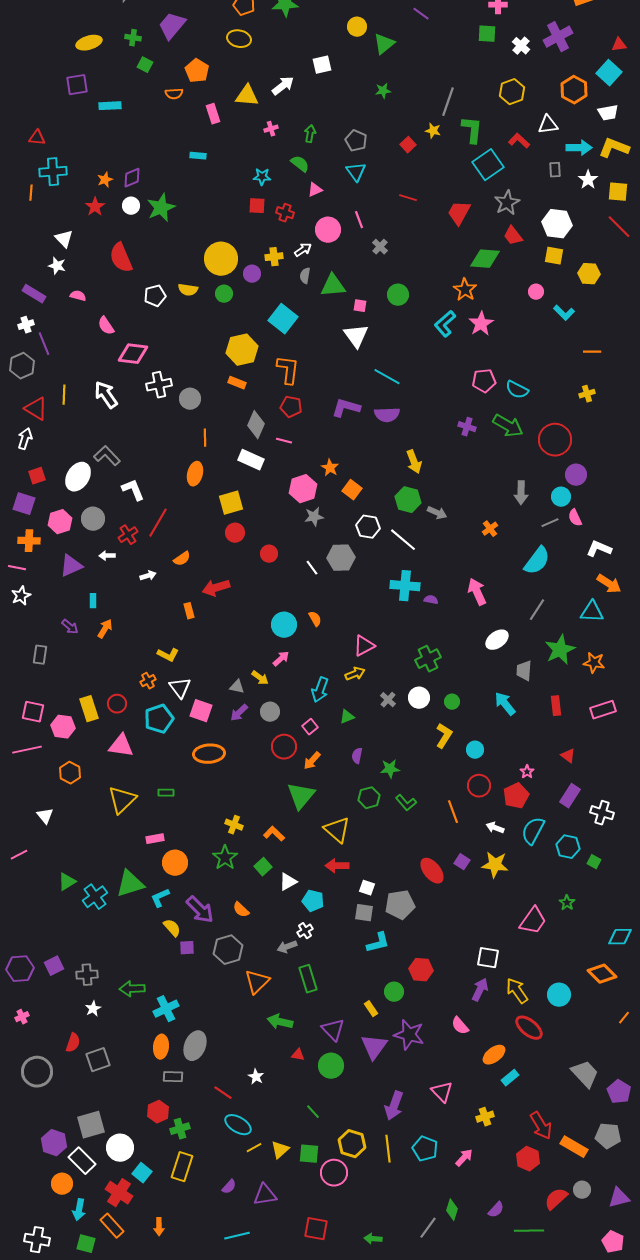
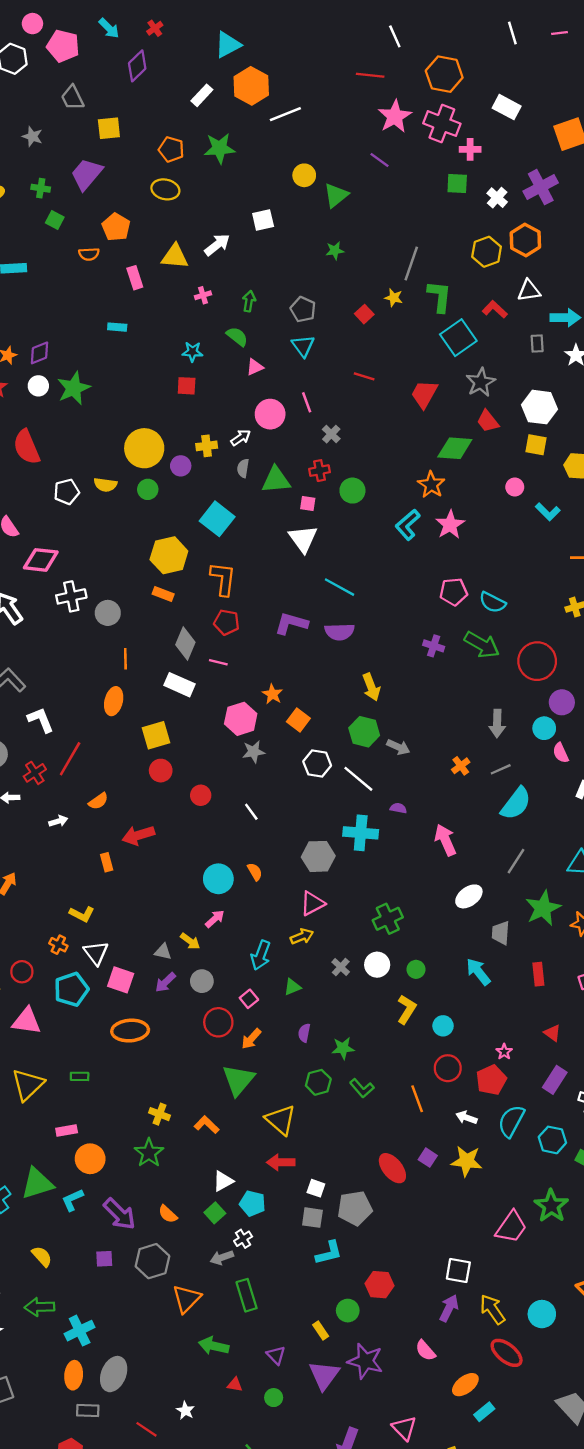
orange hexagon: (574, 90) -> (525, 240), moved
red cross: (285, 213) -> (320, 471), moved, turned -30
gray line: (550, 523) -> (501, 769), moved
gray hexagon: (341, 558) -> (318, 856), moved
purple semicircle: (431, 600) -> (398, 808), moved
orange cross: (148, 681) -> (58, 945), turned -35
green square: (263, 867) -> (215, 1213), moved
green star: (567, 903) -> (551, 1206), size x1.8
yellow semicircle: (172, 928) -> (42, 1256), moved
purple triangle: (333, 1030) -> (276, 1355), size x0.7
green circle: (331, 1066) -> (274, 1398), size x0.6

